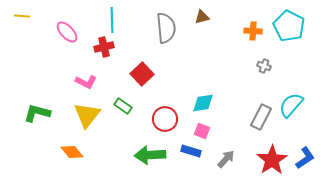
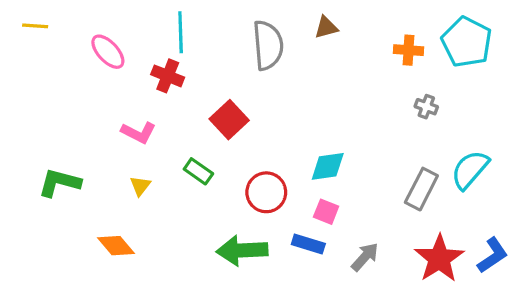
red cross: (104, 47) -> (168, 76), turned 36
yellow triangle: (87, 115) -> (140, 186), size x0.5

